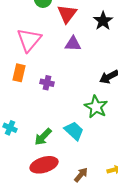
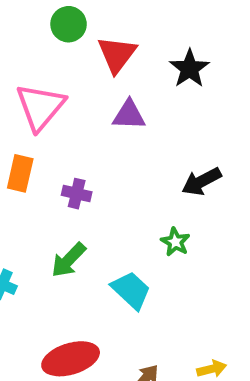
green star: (96, 107) -> (175, 242), size x0.6
green arrow: (43, 137) -> (69, 260), moved

